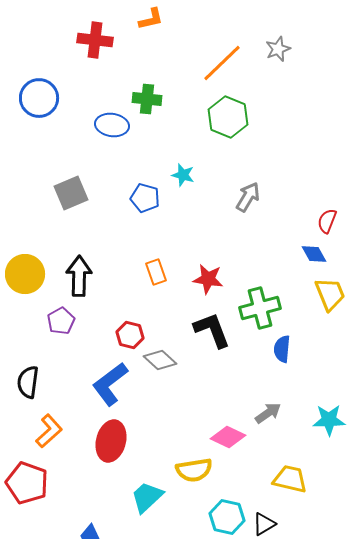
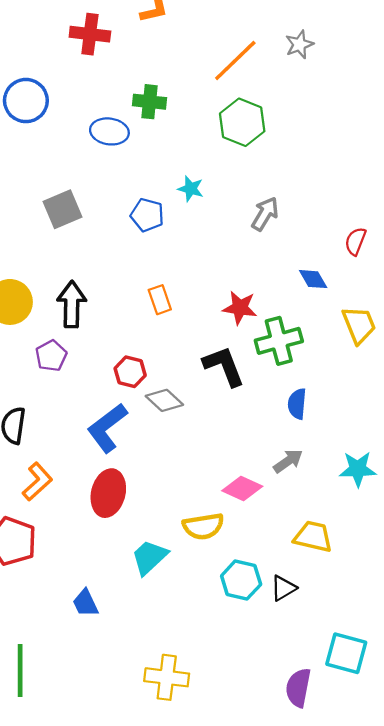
blue diamond: (314, 254) -> (313, 279), moved
red star: (208, 279) -> (240, 308), moved
blue semicircle: (282, 349) -> (297, 404), moved

